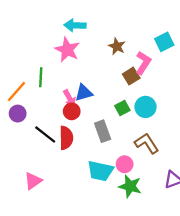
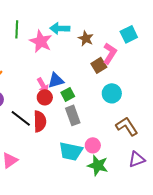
cyan arrow: (75, 25) -> (60, 28), moved
green line: (41, 77) -> (17, 29), moved
green square: (122, 108) -> (68, 94), moved
brown L-shape: (147, 143) -> (127, 126), moved

